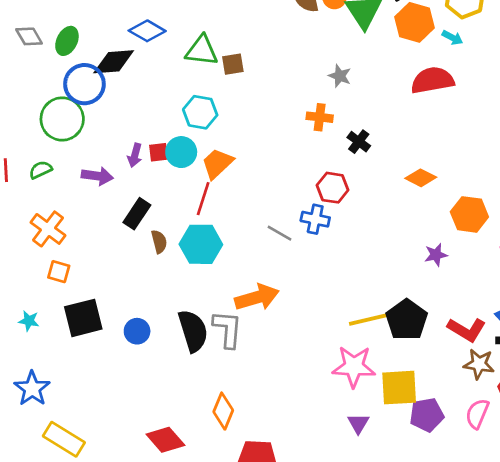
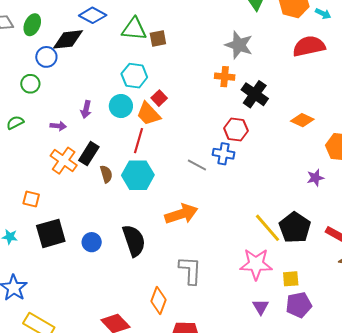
gray star: (340, 76) -> (239, 45), size x1.6
blue circle: (84, 84) -> (46, 57), size x0.7
green circle: (62, 119) -> (30, 84), size x0.6
black cross: (359, 142) -> (255, 94), size x1.5
red square: (158, 152) -> (159, 98), moved, turned -35
orange trapezoid: (217, 163) -> (148, 114), turned -88
purple arrow: (97, 176) -> (58, 126), size x0.7
orange cross: (48, 229) -> (64, 161), moved
yellow line: (370, 319) -> (268, 228), turned 64
gray L-shape: (228, 329) -> (190, 270), moved
yellow square: (399, 388) -> (291, 279), size x0.6
purple pentagon: (427, 415) -> (299, 305), moved

